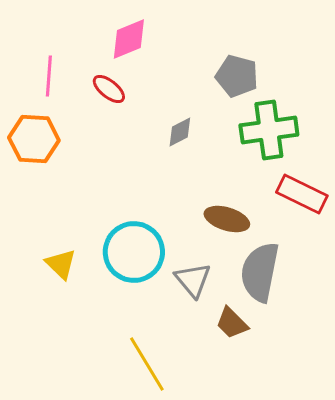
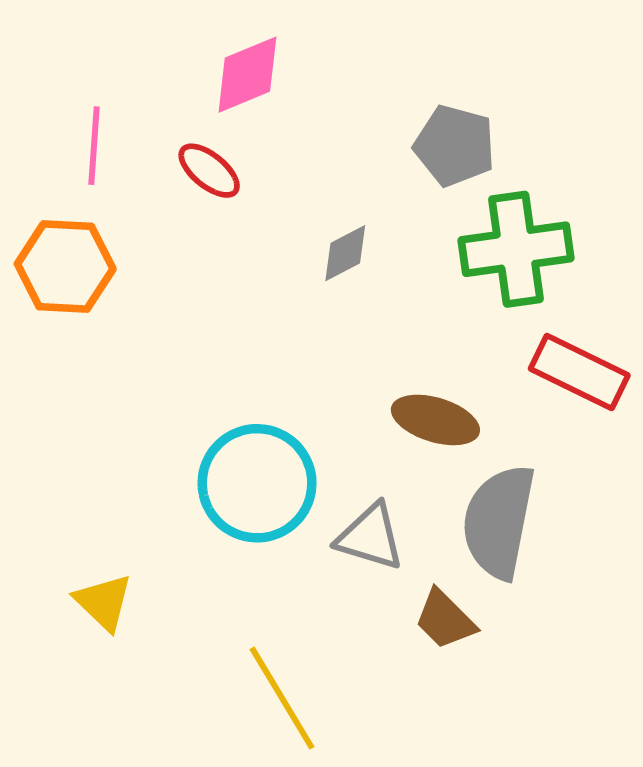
yellow triangle: (61, 264) -> (104, 602), moved
gray triangle: (193, 280) -> (370, 537), turned -33

